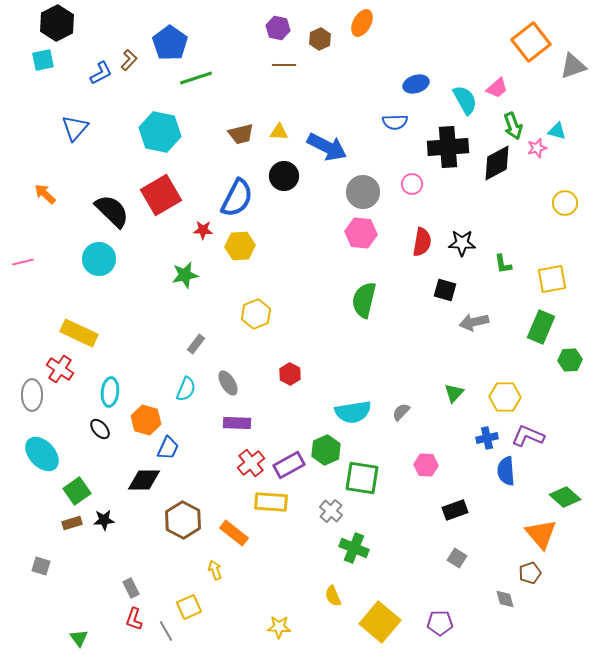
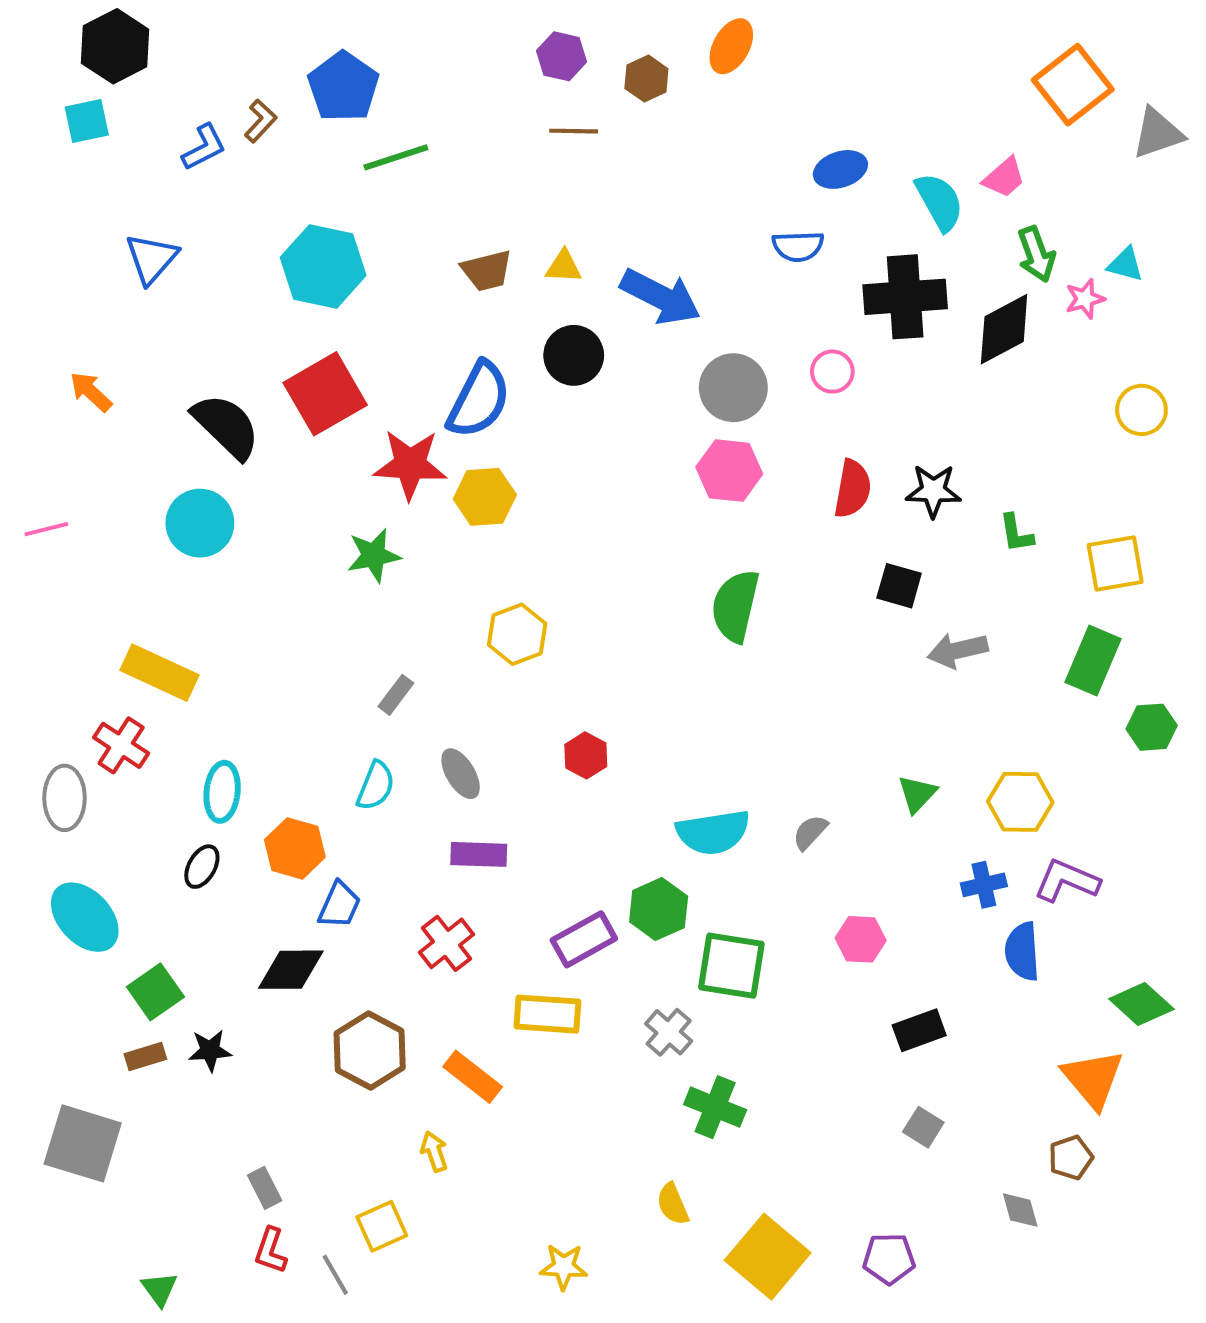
red star: (203, 230) -> (410, 464), size x1.8
black ellipse: (100, 429) -> (202, 867), turned 70
red cross: (251, 463) -> (446, 943), moved
gray square: (41, 566) -> (83, 1143), size x2.0

